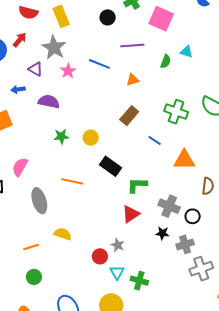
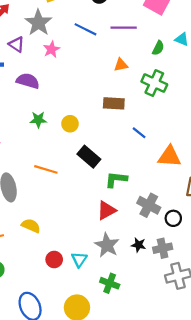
blue line: (99, 64) -> (86, 29), moved
green cross: (176, 112) -> (154, 83), moved
brown rectangle: (129, 116) -> (114, 103), turned 48
black star: (162, 233) -> (139, 245), moved
gray star: (118, 245) -> (107, 245), moved, size x1.6
red circle: (100, 256) -> (54, 259), moved
cyan triangle: (117, 272) -> (79, 259), moved

